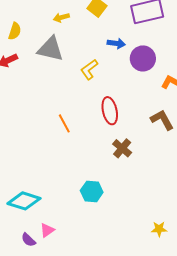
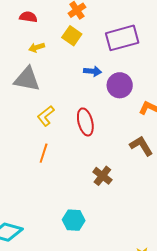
yellow L-shape: (89, 69) -> (46, 116), moved
red ellipse: (110, 111) -> (85, 122), moved
orange line: (64, 123) -> (44, 153), turned 48

